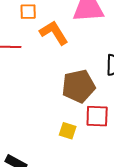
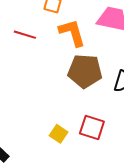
brown pentagon: (78, 86) -> (85, 71), moved

